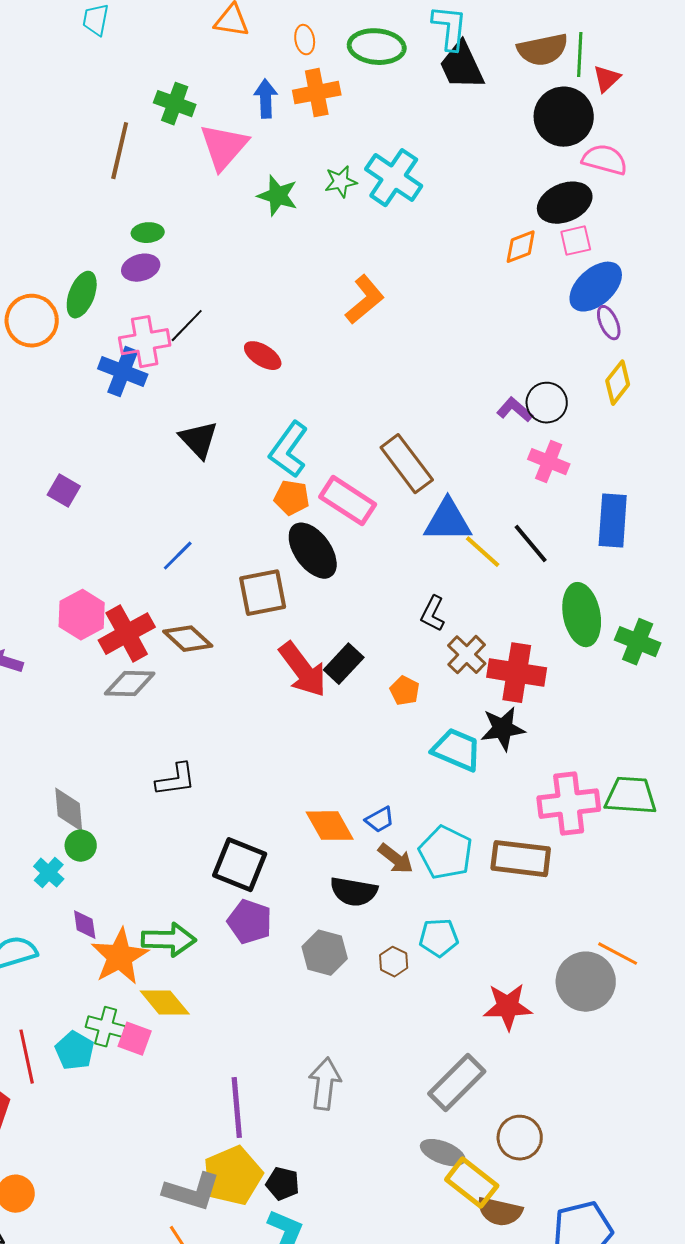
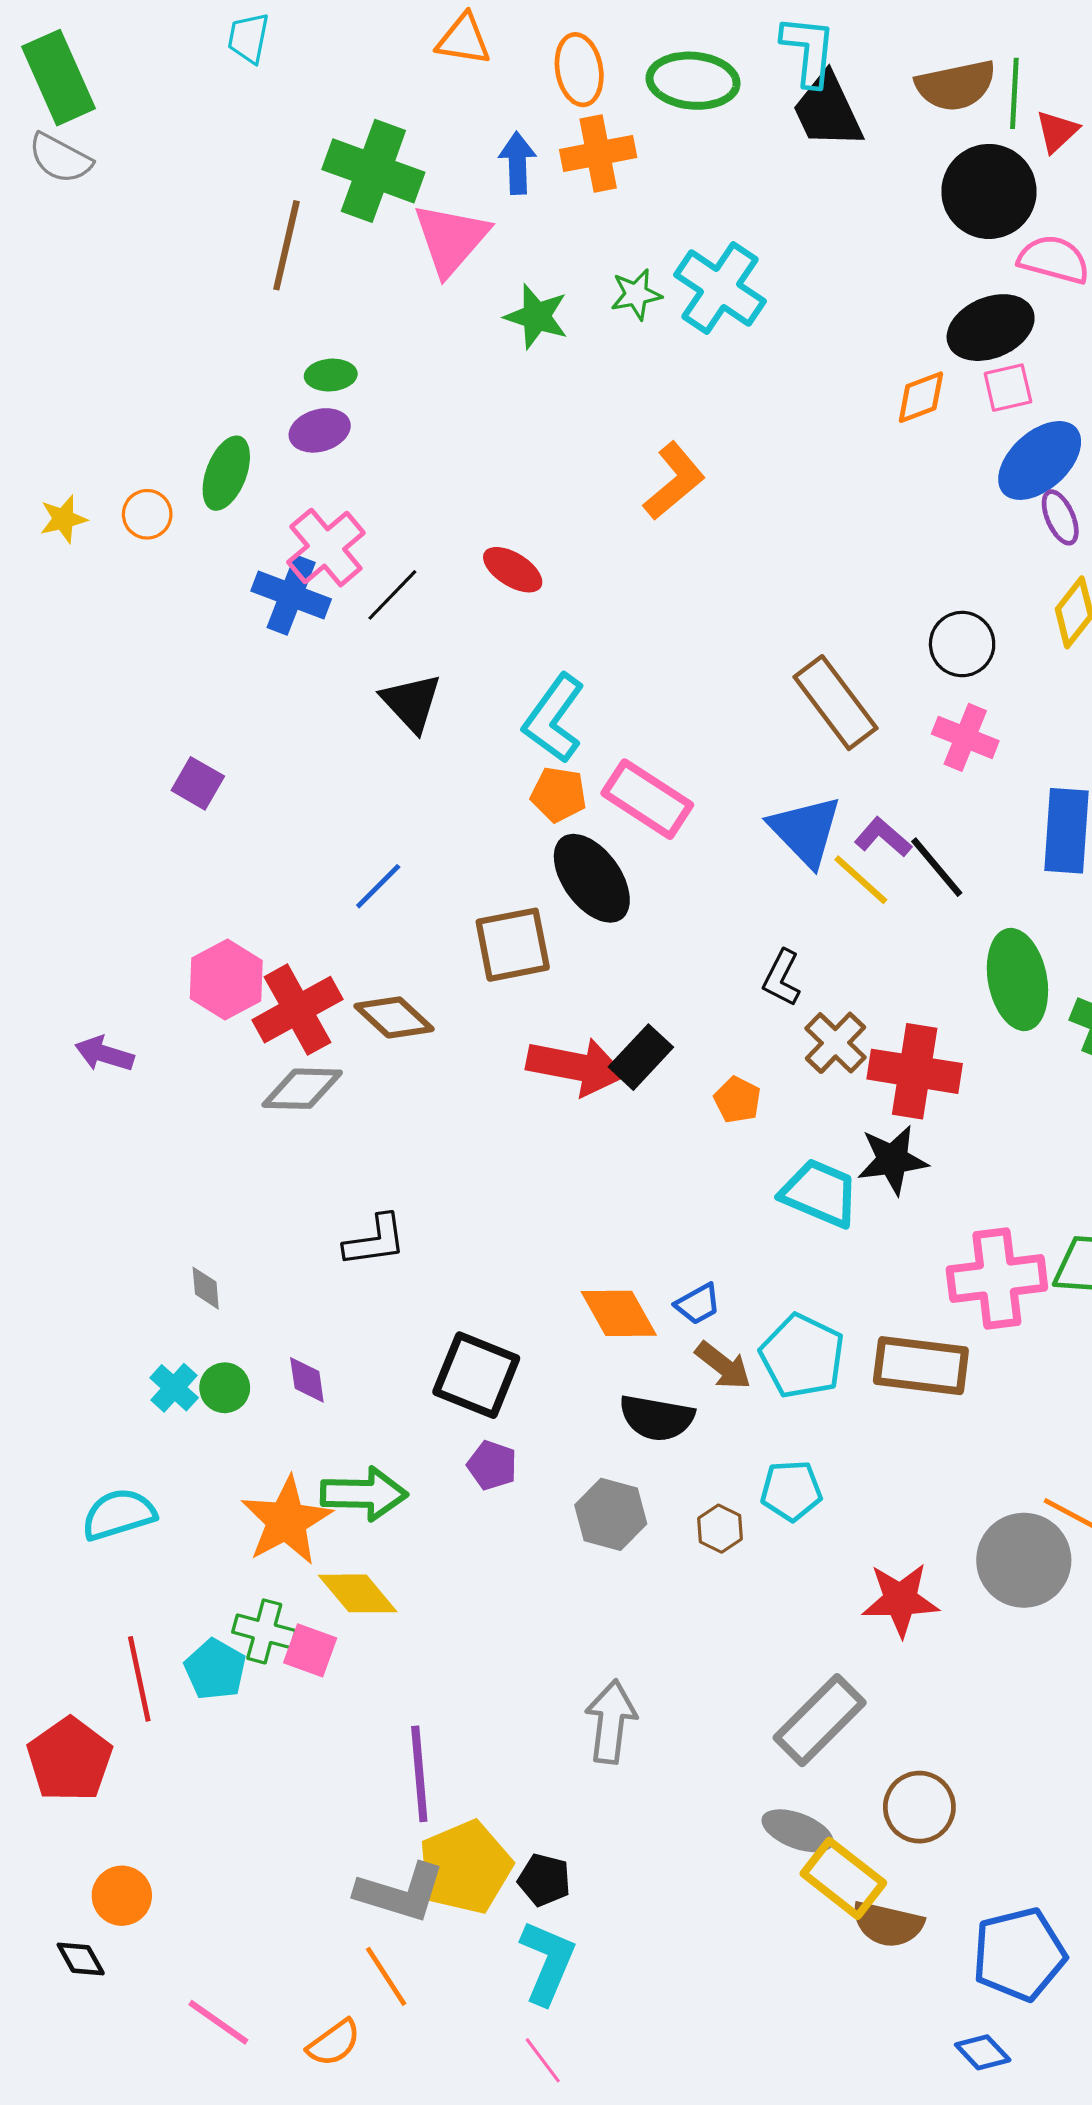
orange ellipse: (305, 40) -> (579, 70), size x1.5
green cross: (175, 104) -> (373, 171), size x1.5
orange circle: (32, 321) -> (147, 514), size x0.6
black line: (187, 326) -> (392, 595), moved
pink cross: (145, 342) -> (326, 548), turned -30
purple L-shape: (515, 410) -> (883, 837), moved
brown rectangle: (407, 464) -> (836, 703), moved
blue triangle: (448, 521) -> (805, 831), turned 46
red arrow: (303, 670) -> (576, 1067), turned -42
gray diamond: (69, 810) -> (206, 1288), size x0.6
green circle: (81, 846) -> (225, 1388), moved
purple pentagon: (250, 922) -> (492, 1465), size x0.7
purple diamond: (85, 925) -> (307, 1380), moved
purple line: (237, 1108) -> (419, 1774), moved

